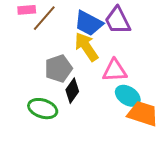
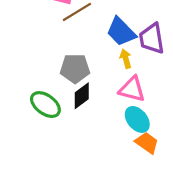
yellow arrow: (86, 47) -> (126, 59), moved, size x0.6
orange trapezoid: (143, 114) -> (147, 143), size x0.7

